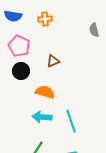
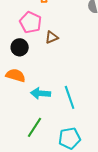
pink pentagon: (19, 46) -> (31, 22), moved
orange semicircle: (45, 92) -> (16, 75), moved

